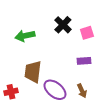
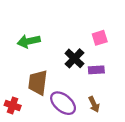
black cross: (63, 25) -> (74, 58), moved
red cross: (11, 92) -> (13, 105), turned 32

